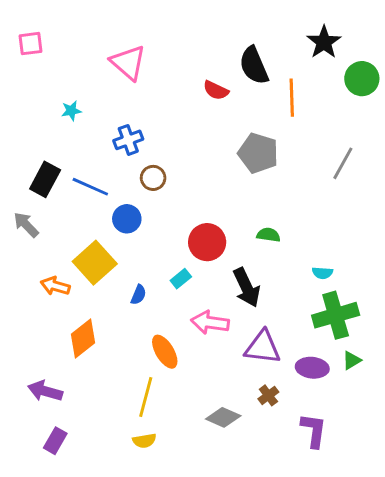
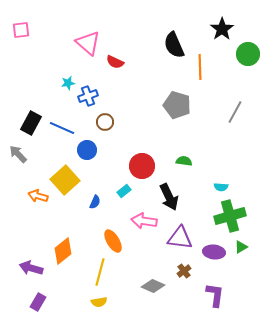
red semicircle: (216, 90) -> (115, 62), moved
cyan star: (71, 111) -> (68, 83), moved
orange diamond: (83, 339) -> (63, 251), moved

